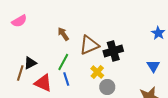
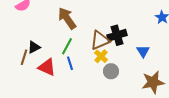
brown arrow: (63, 34) -> (67, 18), size x1.6
brown triangle: (89, 45) -> (100, 40), moved
blue triangle: (153, 66) -> (143, 51), moved

